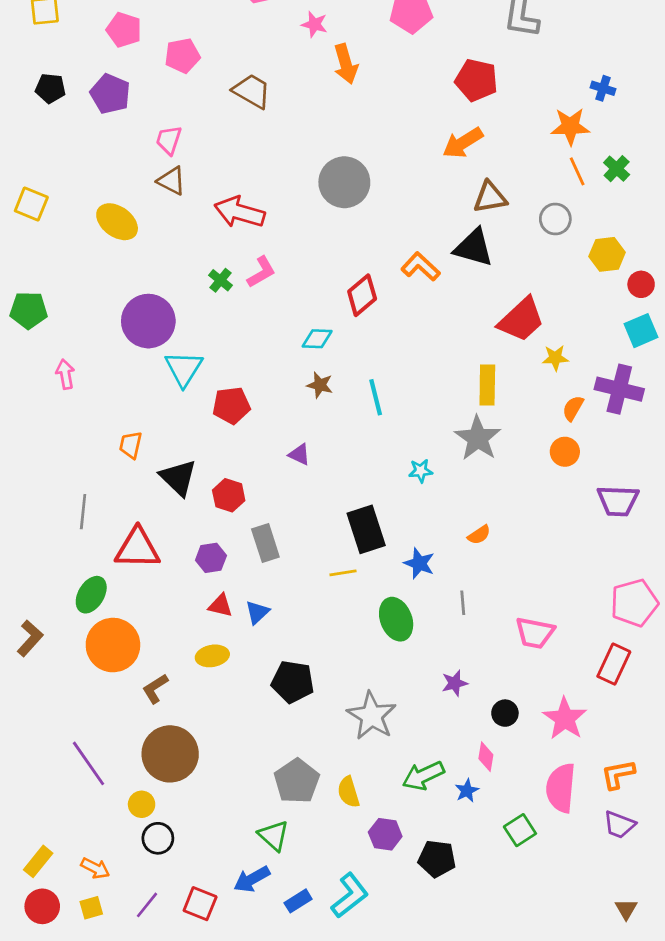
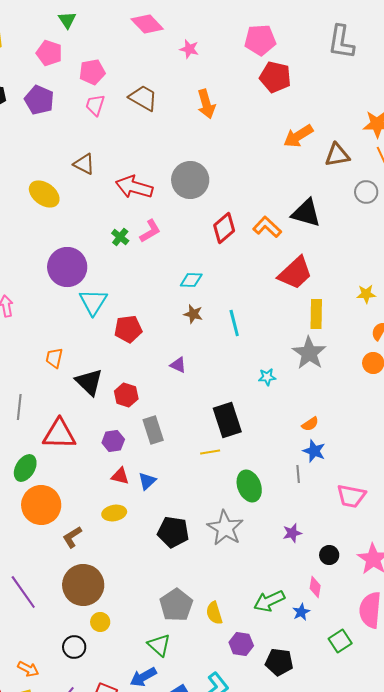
orange arrow: (346, 64) -> (206, 104), moved
red pentagon: (476, 80) -> (275, 77), moved
pink trapezoid: (169, 140) -> (95, 105), moved
gray circle: (344, 182) -> (190, 180), moved
brown triangle: (490, 197) -> (337, 155), moved
red diamond: (362, 295) -> (224, 228), moved
red trapezoid: (521, 320) -> (295, 273), moved
blue star: (419, 563) -> (314, 451), moved
gray star: (372, 716) -> (225, 528), moved
yellow circle: (142, 804) -> (100, 622), moved

